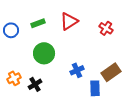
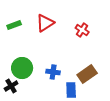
green circle: (44, 53) -> (22, 68), moved
blue cross: (77, 70) -> (53, 72), turned 32

